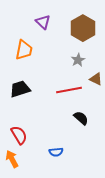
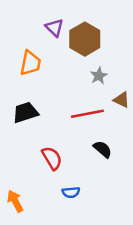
brown hexagon: (83, 28) -> (85, 39), moved
red semicircle: (19, 135) -> (52, 158), moved

